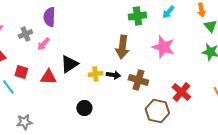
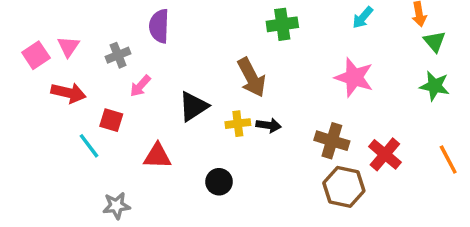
green cross: (137, 16) -> (282, 24), moved
pink arrow: (43, 44) -> (140, 86), moved
brown arrow: (122, 47) -> (251, 77), moved, turned -35
red triangle: (48, 77) -> (157, 156), moved
brown cross: (138, 80) -> (332, 141), moved

